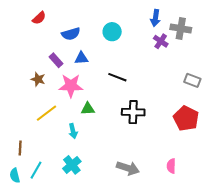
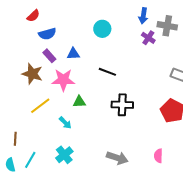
blue semicircle: (71, 34) -> (47, 34), moved
brown star: (38, 79) -> (32, 74), size x1.5
cyan arrow: (73, 131) -> (65, 123), turned -32

